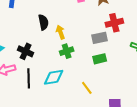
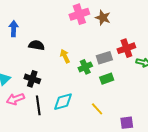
black semicircle: (43, 22) -> (37, 45), moved, turned -63
red cross: (114, 23) -> (126, 48), moved
green cross: (67, 51) -> (85, 67), moved

